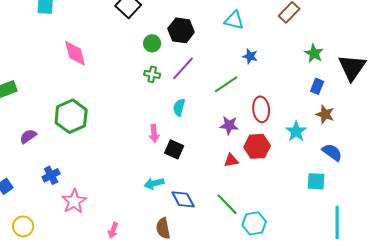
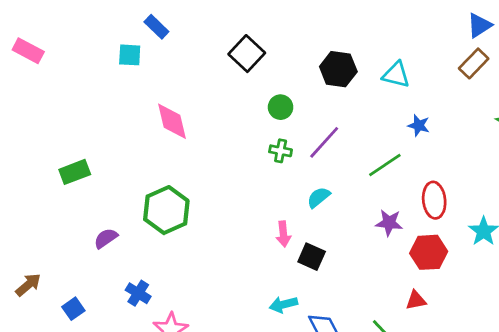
black hexagon: (181, 30) -> (338, 69), moved
cyan semicircle: (179, 107) -> (319, 197), turned 36
red triangle: (231, 160) -> (416, 300), moved
blue cross: (51, 175) -> (138, 293), turned -30

